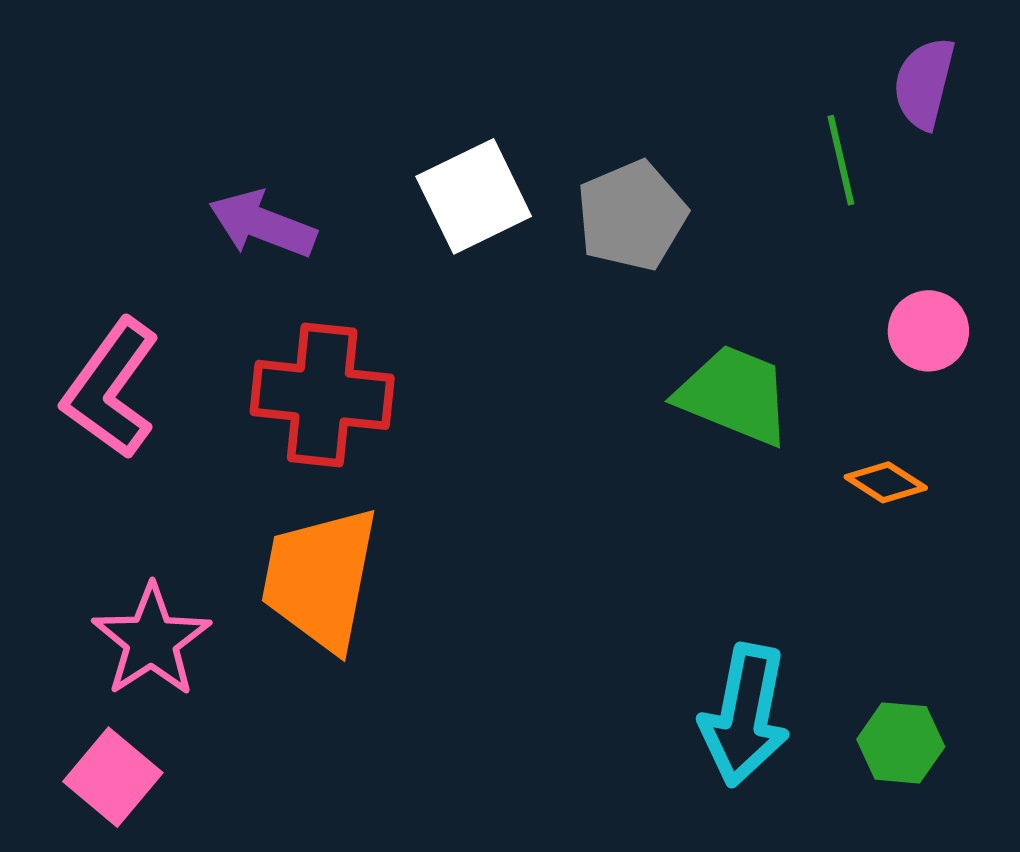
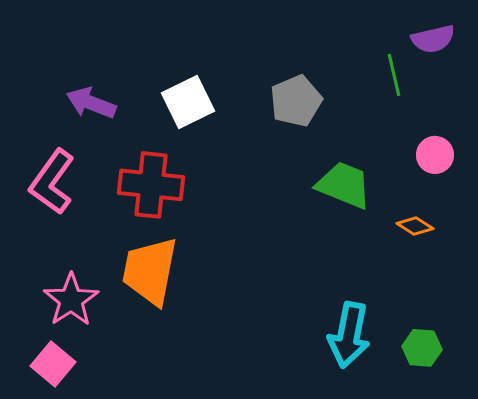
purple semicircle: (924, 83) -> (433, 39), turned -117
white square: (474, 196) -> (188, 102), moved
purple arrow: (262, 224) -> (91, 103), moved

